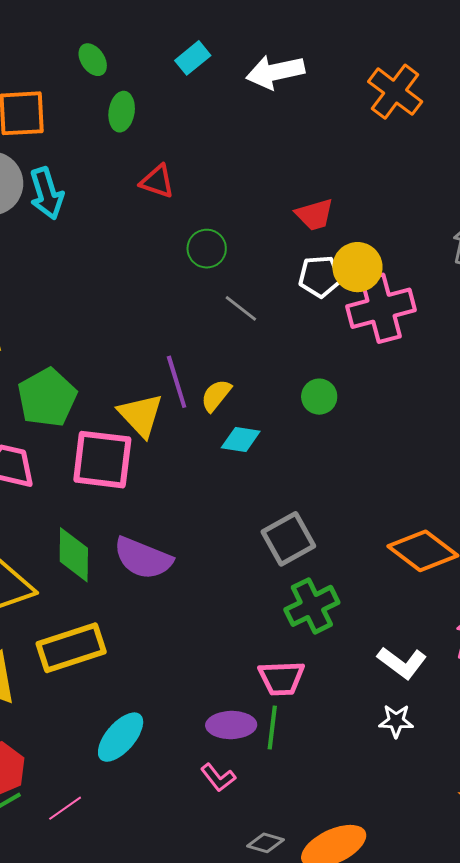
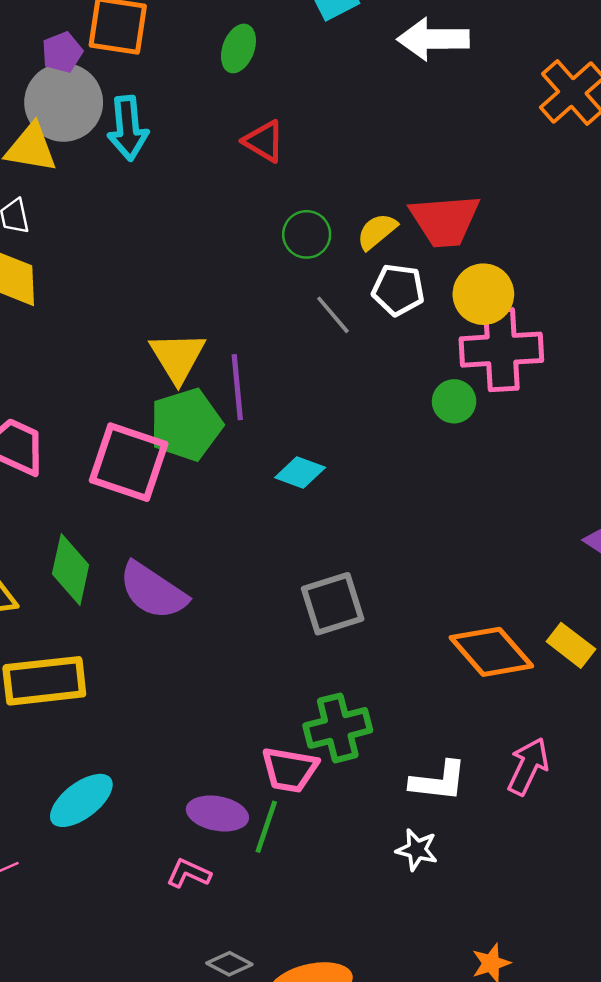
red trapezoid: (315, 215) -> (445, 220), size x1.5
white pentagon: (320, 276) -> (398, 290), moved
yellow semicircle: (216, 395) -> (377, 231), moved
green circle: (319, 397) -> (454, 401), moved
green pentagon: (47, 398) -> (186, 425), moved
yellow triangle: (141, 415) -> (178, 357), moved
green cross: (312, 606) -> (338, 728), moved
white L-shape: (402, 663) -> (438, 781), turned -42
pink L-shape: (218, 778) -> (189, 873), turned 141

